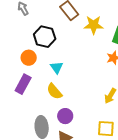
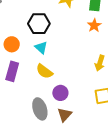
black hexagon: (45, 37) -> (39, 24), moved

